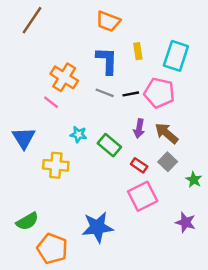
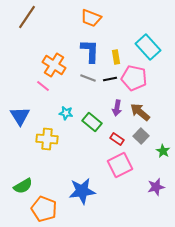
yellow rectangle: (138, 51) -> (116, 57), moved
cyan rectangle: (176, 56) -> (148, 47), turned -60
purple star: (185, 222) -> (156, 187), turned -30

